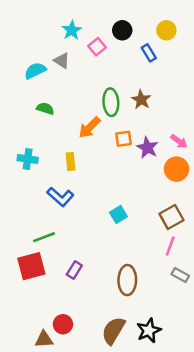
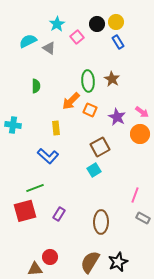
yellow circle: (166, 30) -> (116, 22), moved
cyan semicircle: (35, 71) -> (28, 41), moved
green semicircle: (45, 108) -> (36, 86), turned 72
orange square: (123, 139) -> (90, 110), moved, turned 32
cyan cross: (28, 159) -> (13, 125), moved
brown square: (171, 217) -> (100, 147), moved

